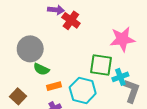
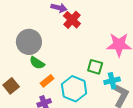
green square: (101, 65) -> (95, 67), size x0.7
orange rectangle: (54, 86) -> (47, 81), turned -32

